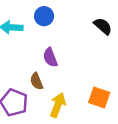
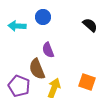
brown semicircle: (37, 81) -> (37, 69), size x1.5

